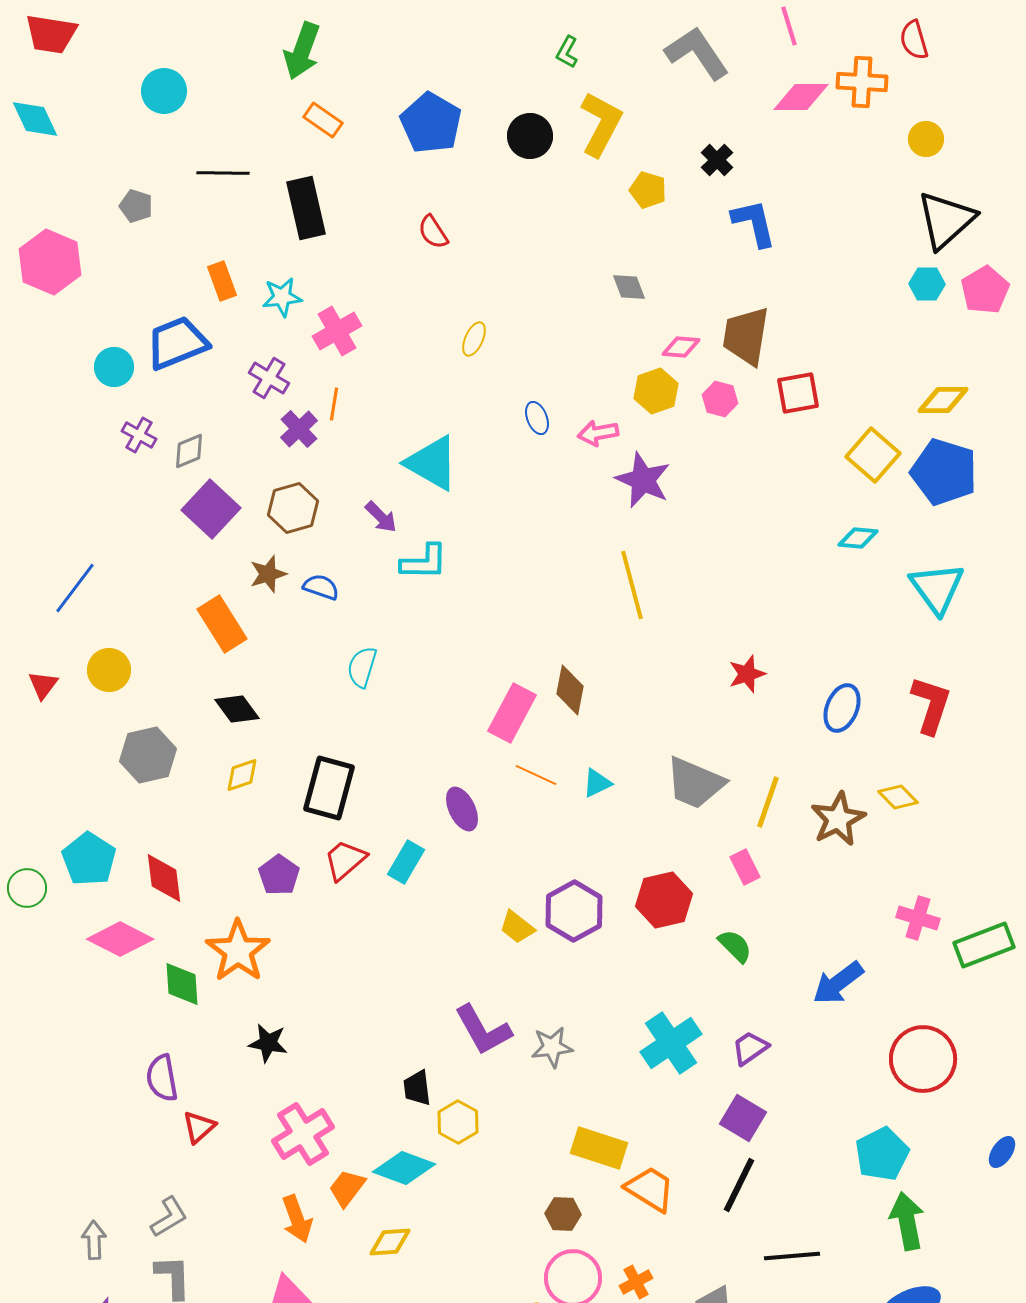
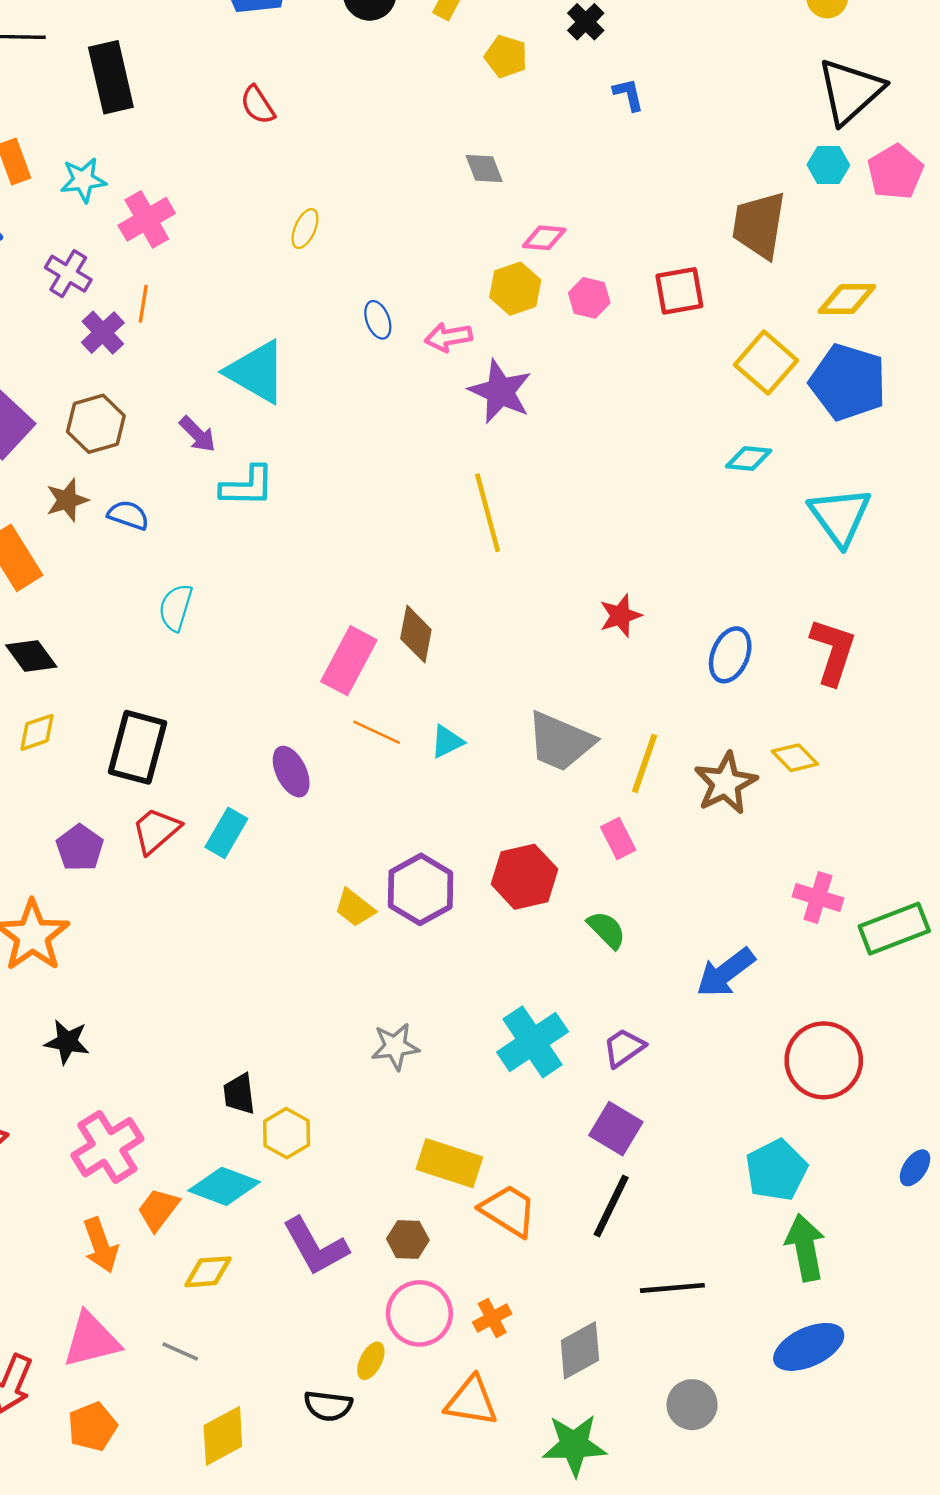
blue L-shape: (754, 223) -> (628, 95), size x0.6
brown trapezoid: (746, 336) -> (759, 225), moved
purple L-shape: (483, 1030) -> (315, 1246), moved

